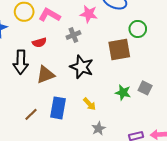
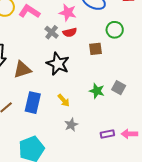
gray cross: (73, 35) -> (52, 32), turned -32
red semicircle: (39, 42) -> (70, 32), moved
brown square: (119, 50) -> (96, 49), size x0.6

